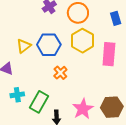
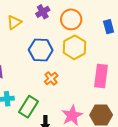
yellow triangle: (24, 46) -> (14, 22), moved
pink rectangle: (109, 54) -> (101, 76), moved

